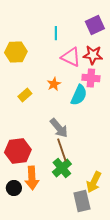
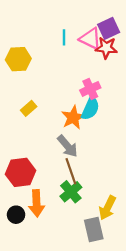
red star: (93, 55) -> (106, 48), moved
pink triangle: (71, 57) -> (90, 39), moved
pink cross: (91, 78) -> (90, 89), moved, turned -30
orange star: (54, 84) -> (73, 117), moved, size x1.5

